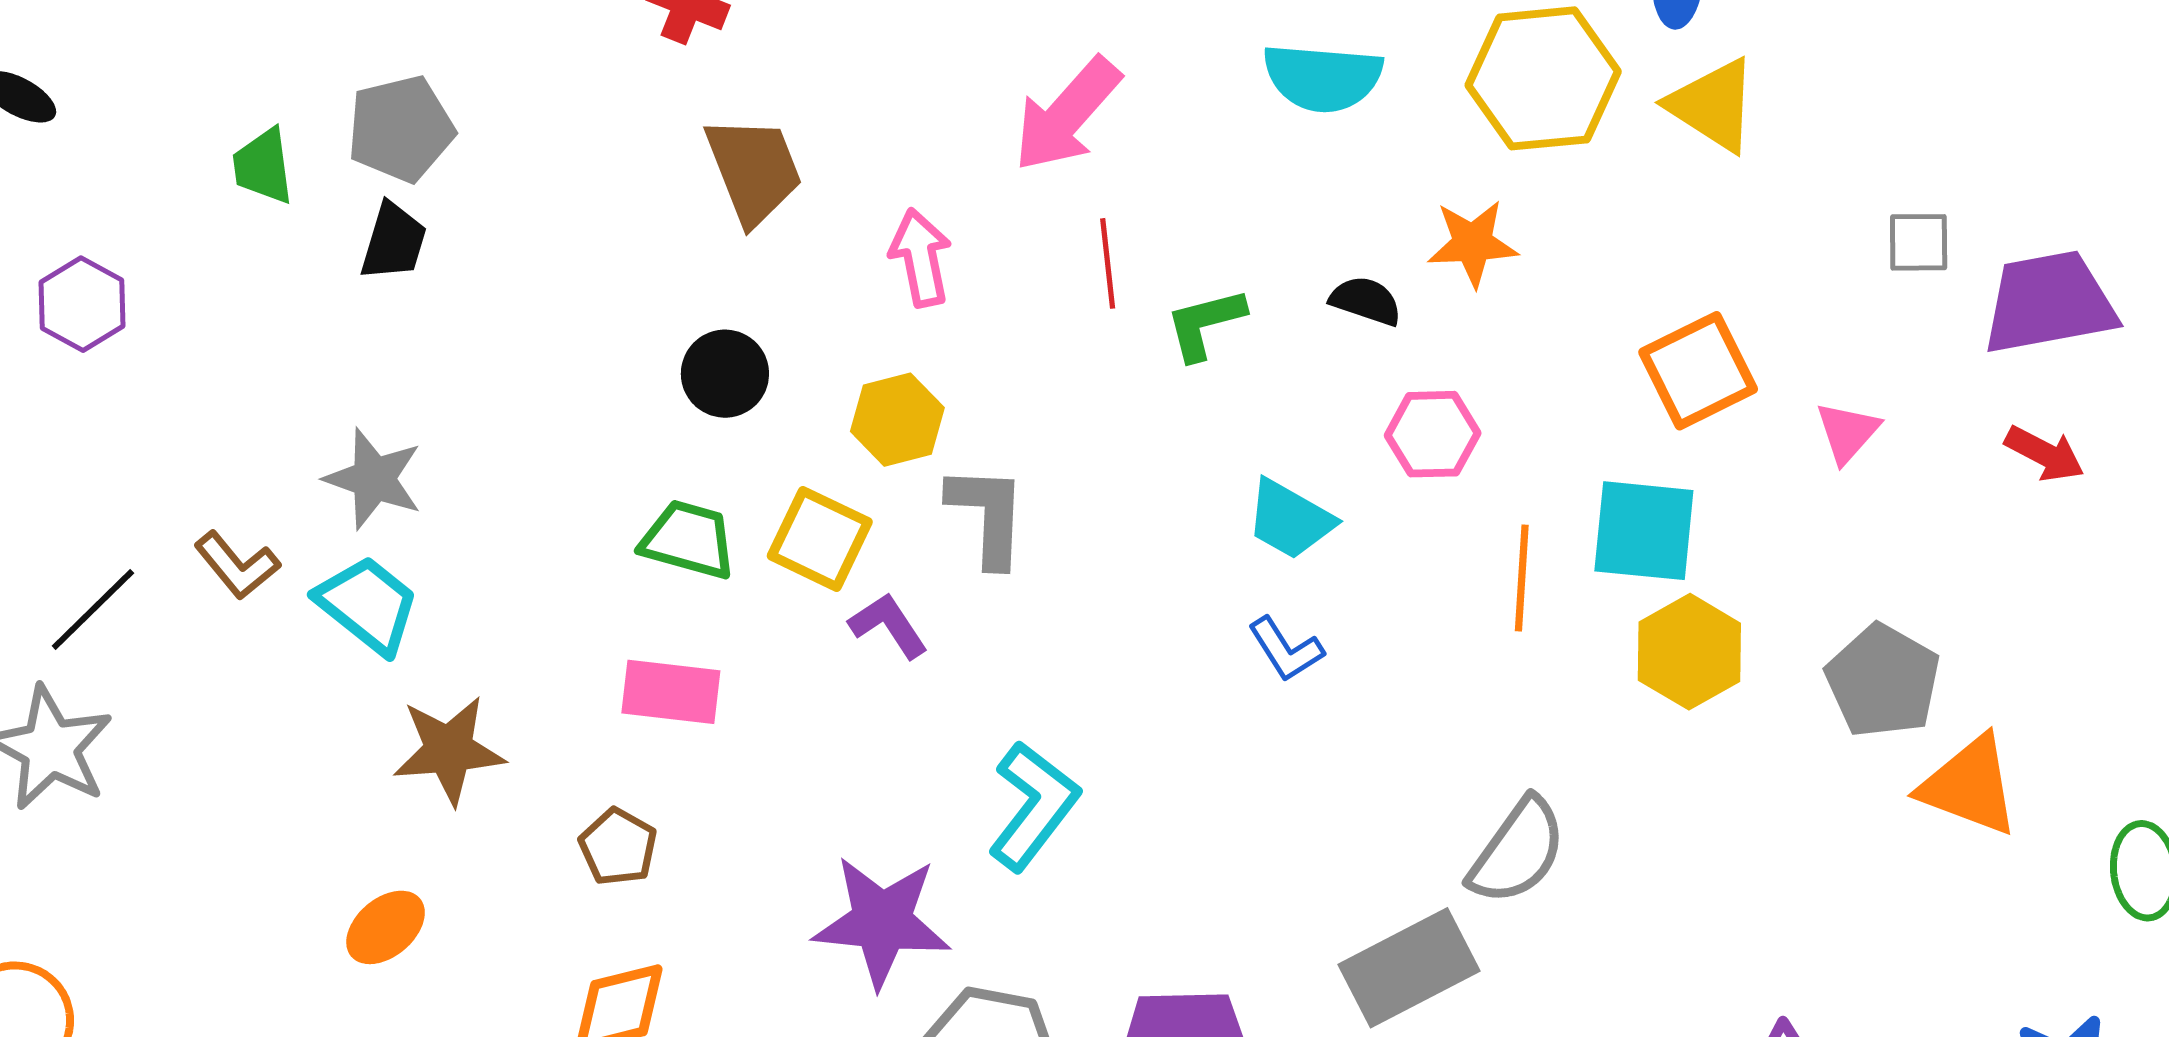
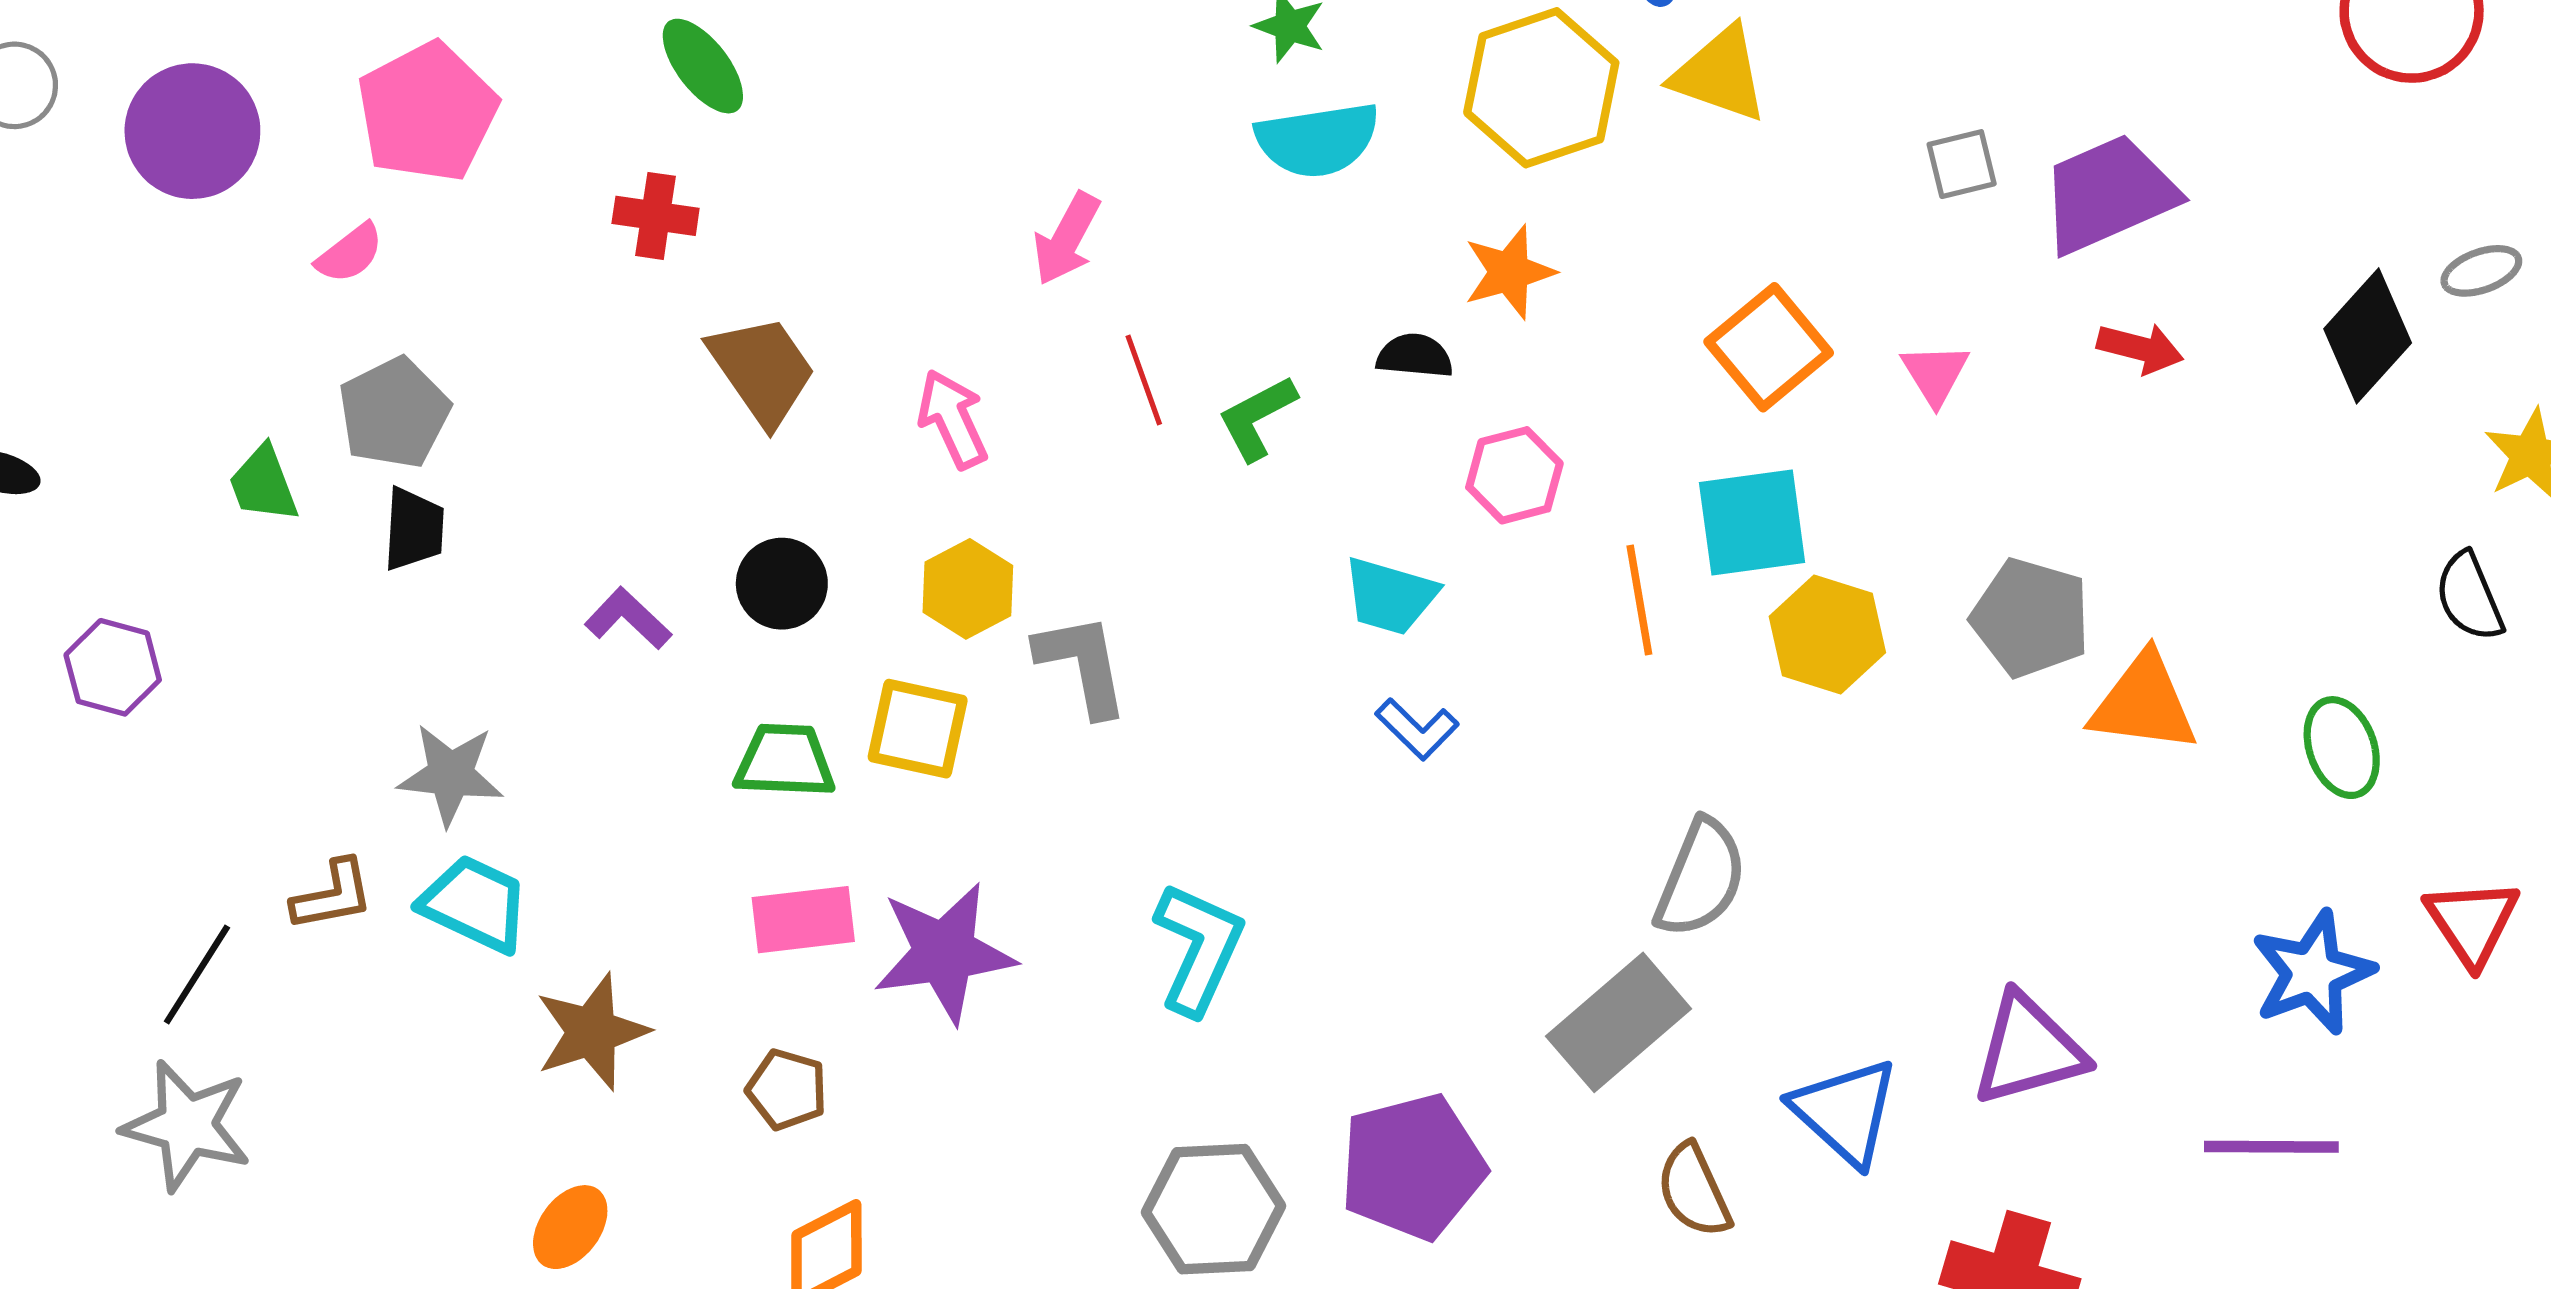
pink arrow: (1067, 115) -> (1067, 239), size x0.7
brown L-shape: (237, 565) -> (333, 895), turned -48
purple L-shape: (888, 625) -> (628, 618), moved
purple star: (882, 922) -> (944, 953), moved

